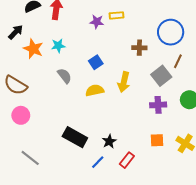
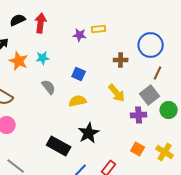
blue square: (96, 62) -> (79, 74), turned -32
gray square: (161, 76) -> (150, 95), moved
yellow arrow: (124, 82) -> (117, 93), moved, turned -54
orange square: (157, 140) -> (138, 149), turned 32
black star: (109, 141) -> (89, 133), moved, size x1.5

